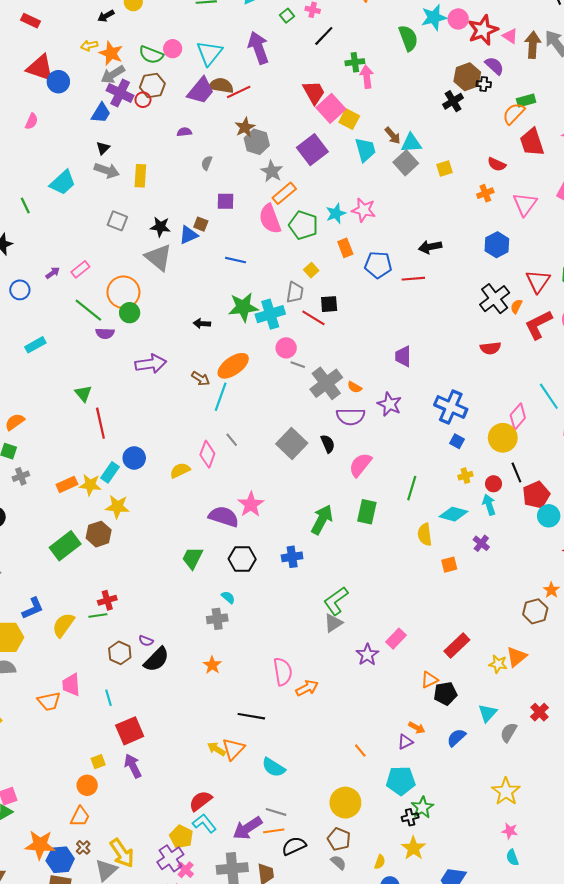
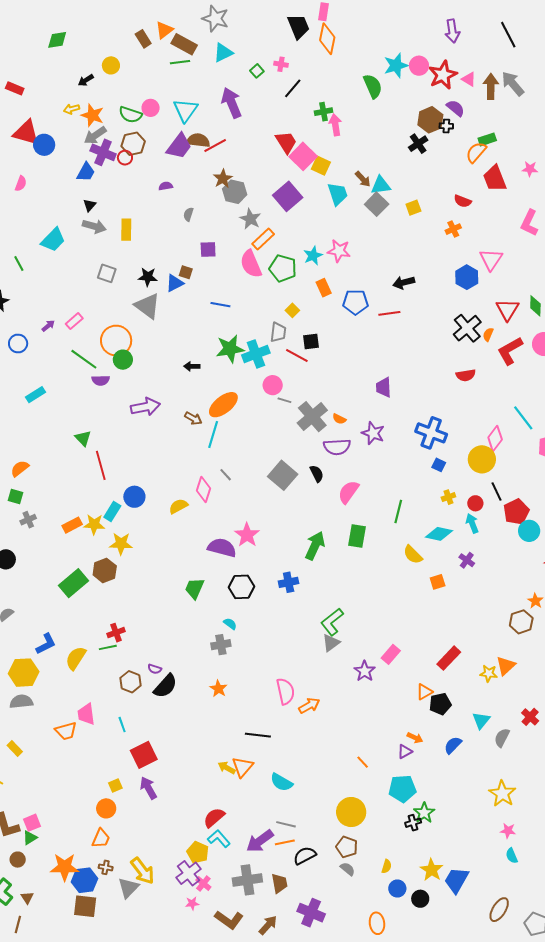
pink triangle: (525, 204) -> (491, 259), moved
yellow semicircle: (425, 534) -> (413, 555), turned -35
brown cross: (83, 847) -> (106, 867), turned -32
yellow star: (413, 848) -> (432, 870), moved

